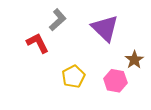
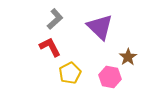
red L-shape: (38, 43) -> (50, 47), moved

